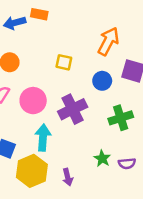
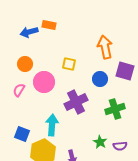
orange arrow: (108, 41) -> (105, 47), turned -40
pink circle: (33, 101) -> (44, 82), moved

